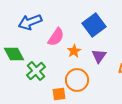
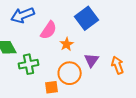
purple triangle: (99, 56) -> (92, 60), moved
green cross: (36, 71) -> (29, 64), turned 30

